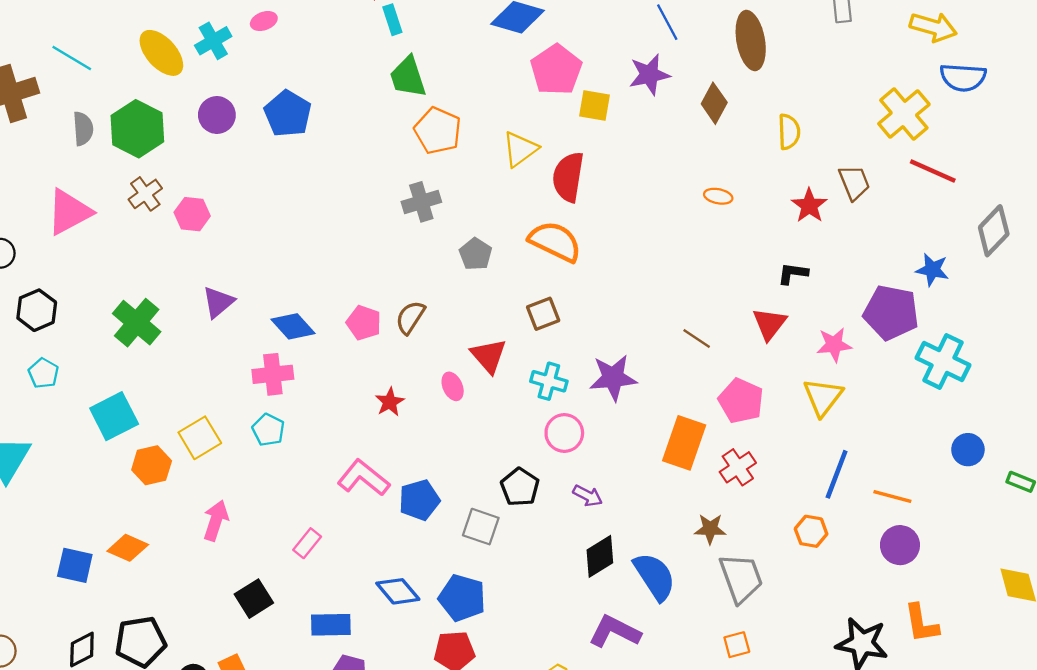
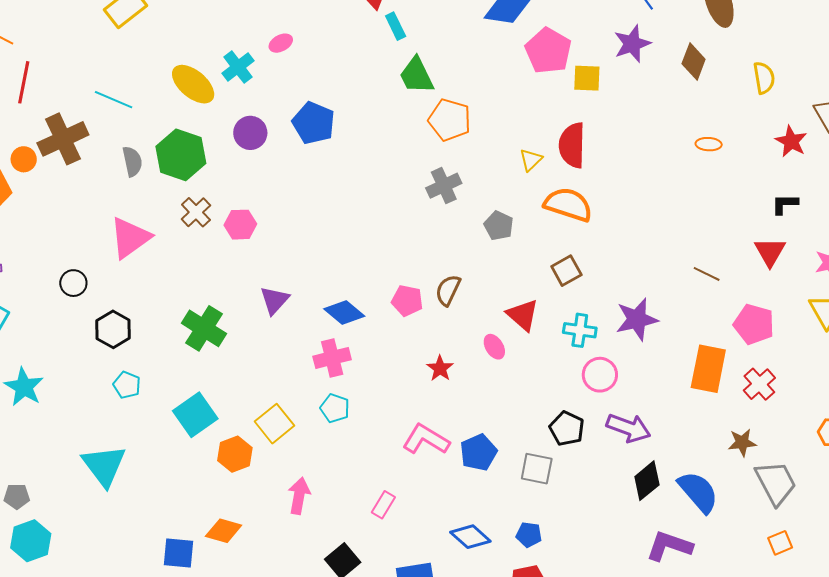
yellow triangle: (520, 149) -> (531, 160), moved, size x0.7
purple arrow: (588, 496) -> (629, 428), size x1.6
blue pentagon: (462, 598) -> (529, 535), size x0.6

